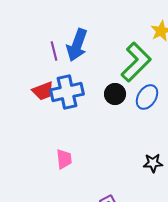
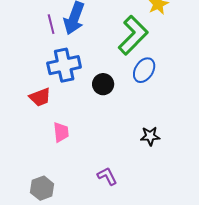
red trapezoid: (43, 91) -> (40, 97), moved
black circle: (115, 94) -> (103, 84), moved

